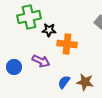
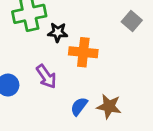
purple arrow: (41, 61) -> (46, 76), turned 30

